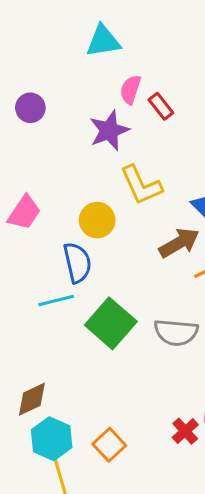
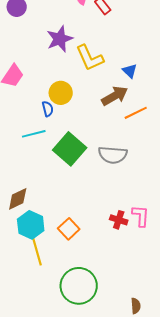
purple star: (109, 131) -> (60, 39), moved
yellow circle: (97, 220) -> (61, 93), moved
blue semicircle: (77, 263) -> (48, 109), size x0.6
red cross: (185, 431) -> (119, 220), turned -30

